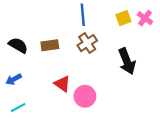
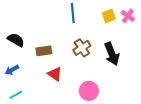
brown cross: (87, 43) -> (82, 48), moved
brown rectangle: (50, 45) -> (44, 51), moved
pink circle: (85, 96) -> (89, 91), moved

